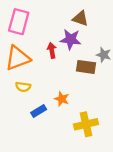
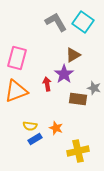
brown triangle: (80, 18) -> (73, 55), turned -49
purple star: (71, 39) -> (64, 74), turned 30
yellow semicircle: (23, 87) -> (30, 126), moved

